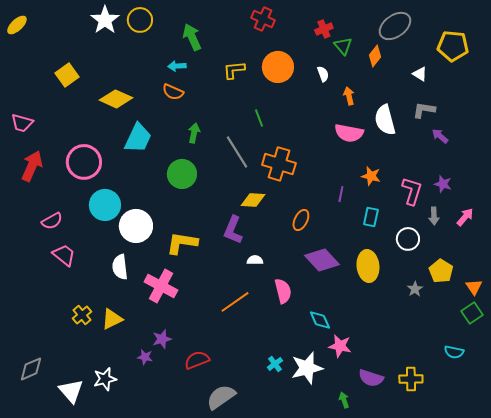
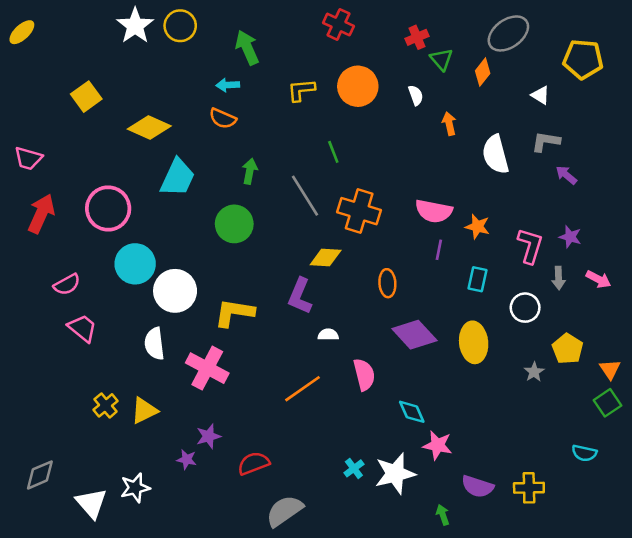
pink semicircle: (349, 133) -> (434, 211), moved
pink arrow: (465, 217) -> (598, 279), turned 78
orange ellipse: (301, 220) -> (387, 283), turned -30

